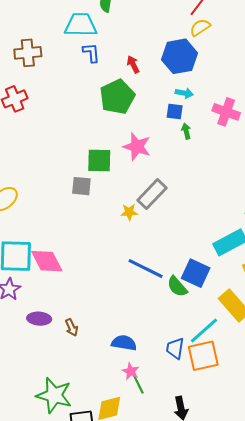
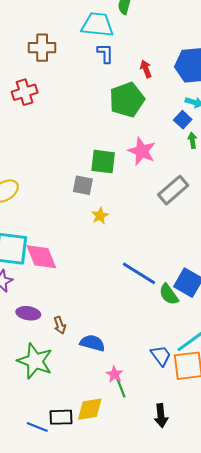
blue square: (175, 111) -> (183, 120), turned 30
gray rectangle: (152, 194) -> (173, 190), moved
yellow star: (129, 212) -> (100, 216), moved, turned -30
blue semicircle: (124, 343) -> (92, 343), moved
blue trapezoid: (175, 348) -> (161, 356), turned 130
green star: (54, 395) -> (35, 361), moved

